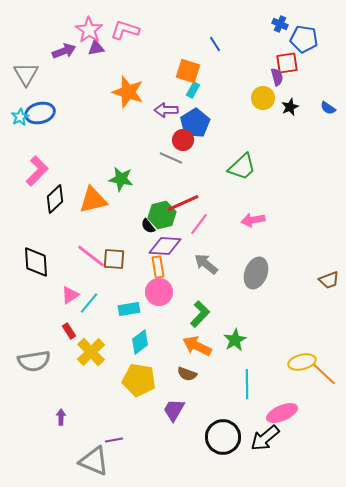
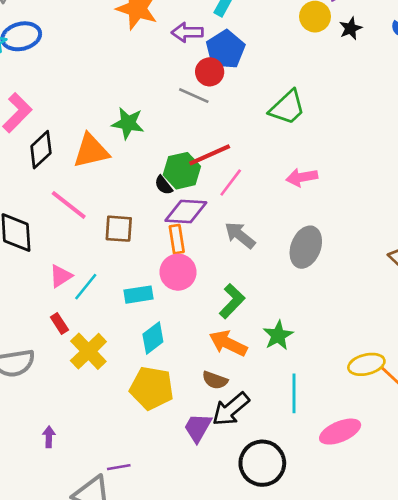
pink line: (91, 256) -> (69, 205), moved
black arrow: (265, 438) -> (231, 409), moved

